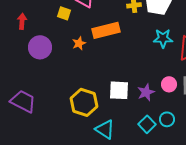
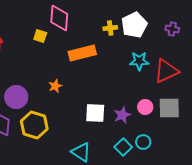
orange star: (79, 43) -> (55, 86), moved
purple circle: (40, 47) -> (16, 97), moved
yellow hexagon: (84, 102) -> (34, 125), moved

